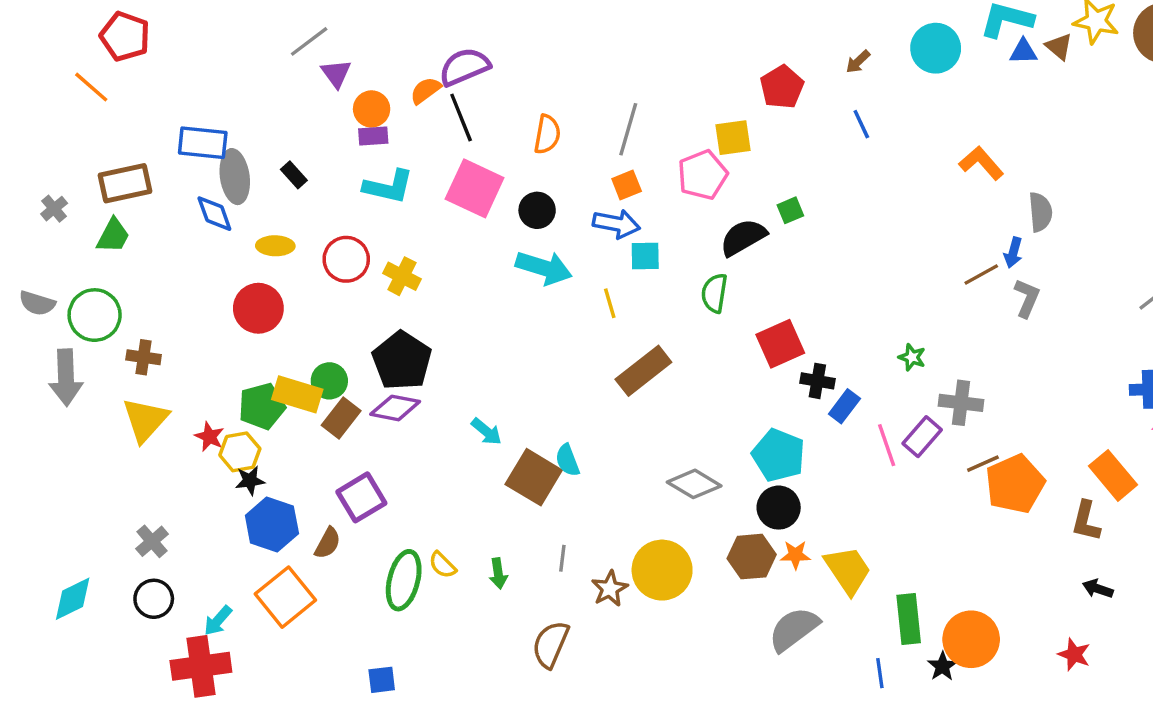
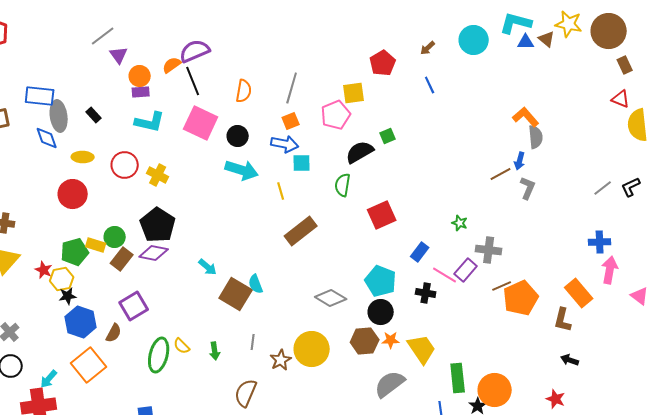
orange L-shape: (981, 163) -> (526, 117), moved
black cross: (817, 381) -> (426, 293), moved
yellow rectangle: (297, 394) -> (96, 245), size x0.7
pink line: (887, 445) -> (445, 275), turned -40

